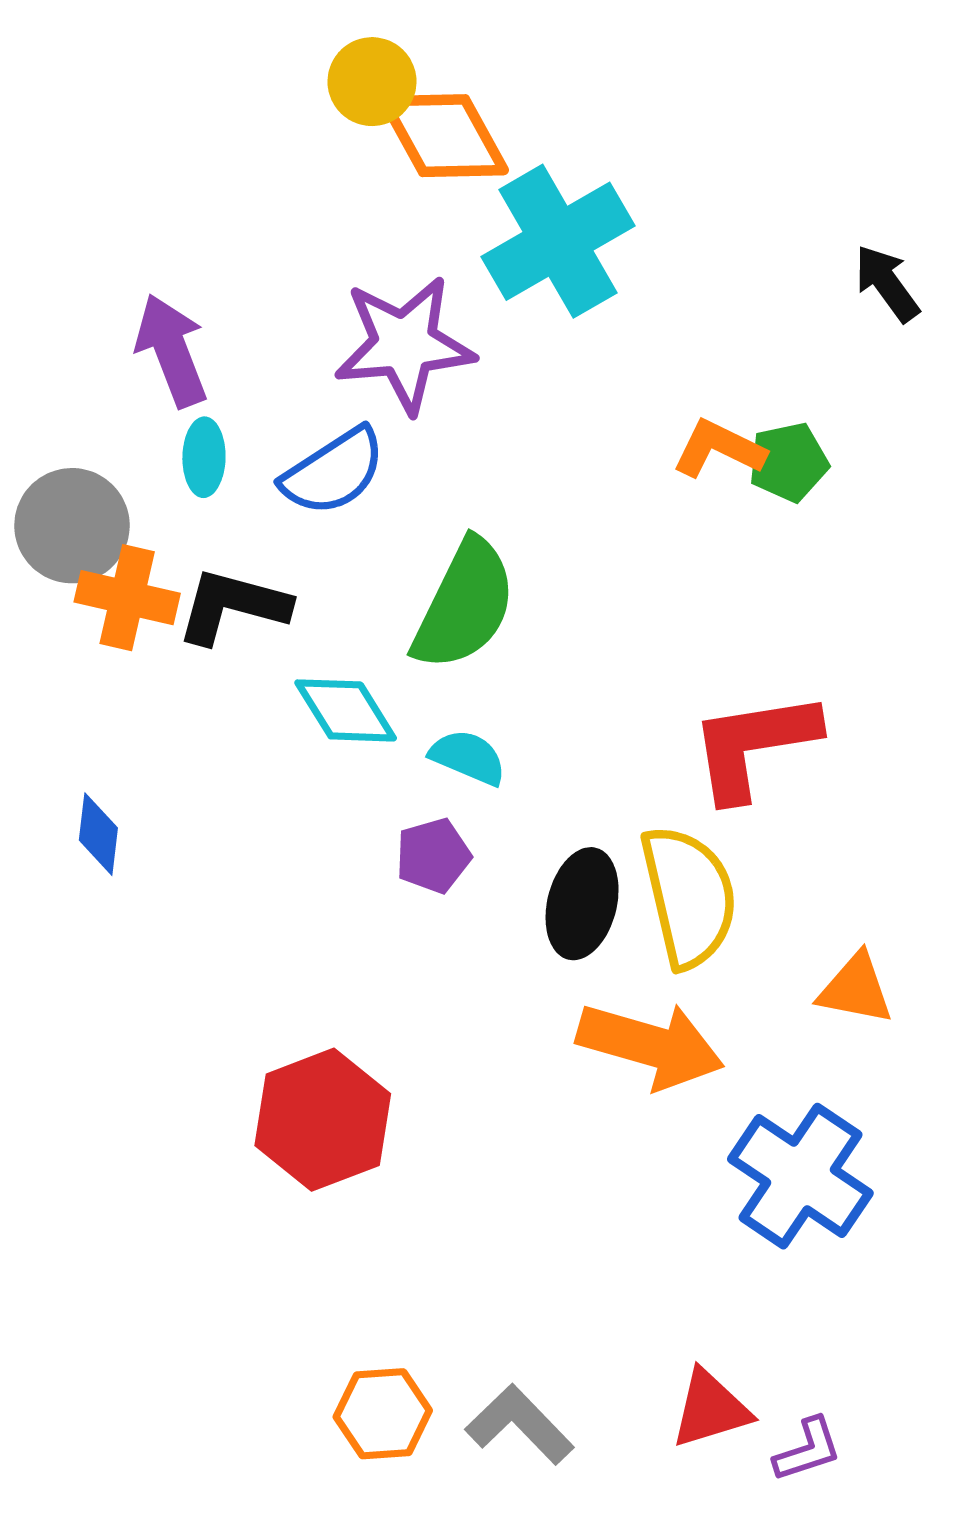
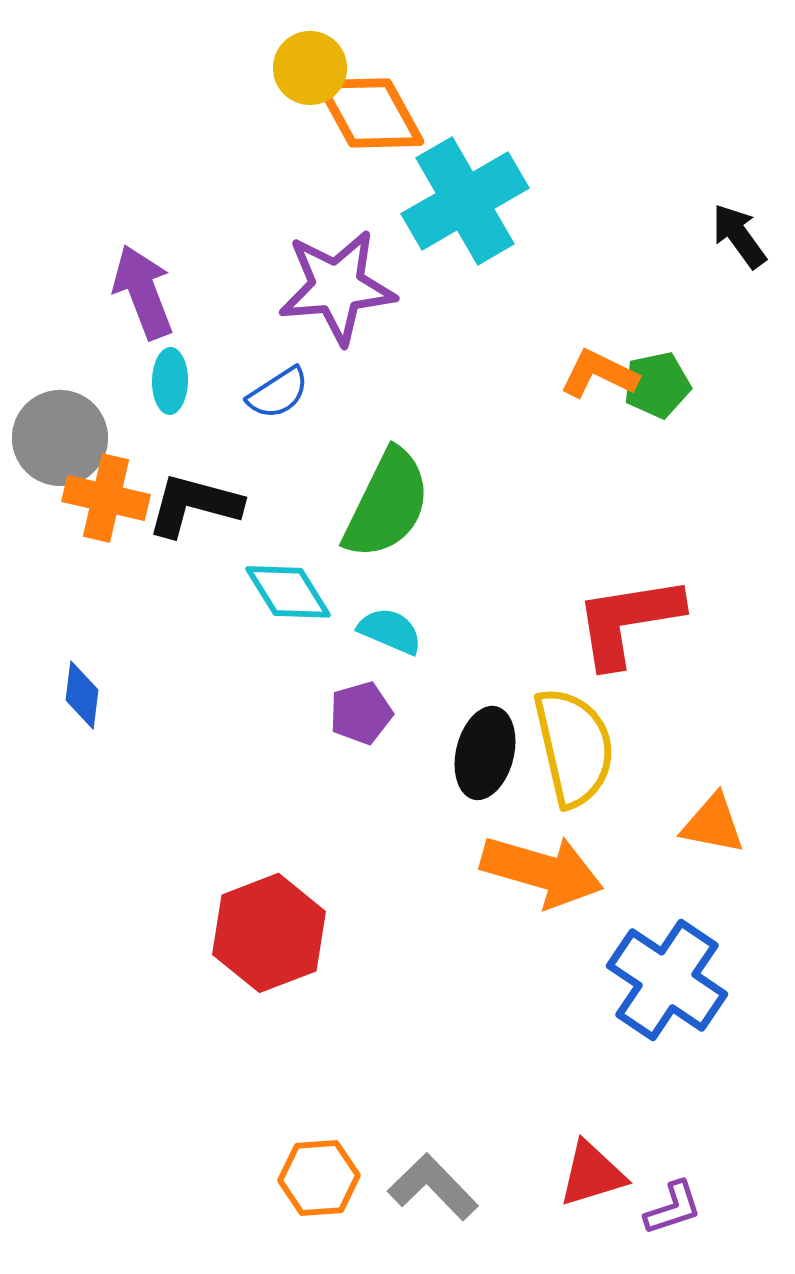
blue semicircle: (334, 472) -> (278, 393), size x0.7

